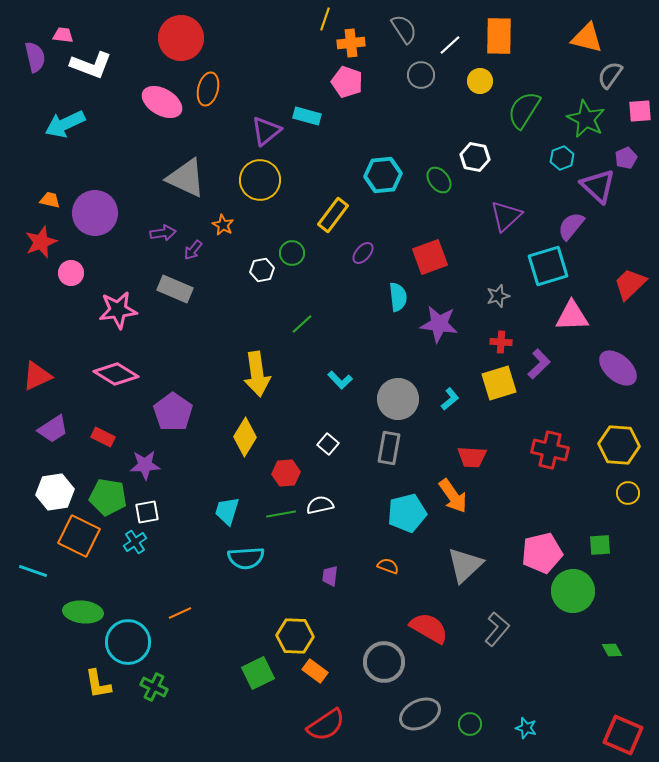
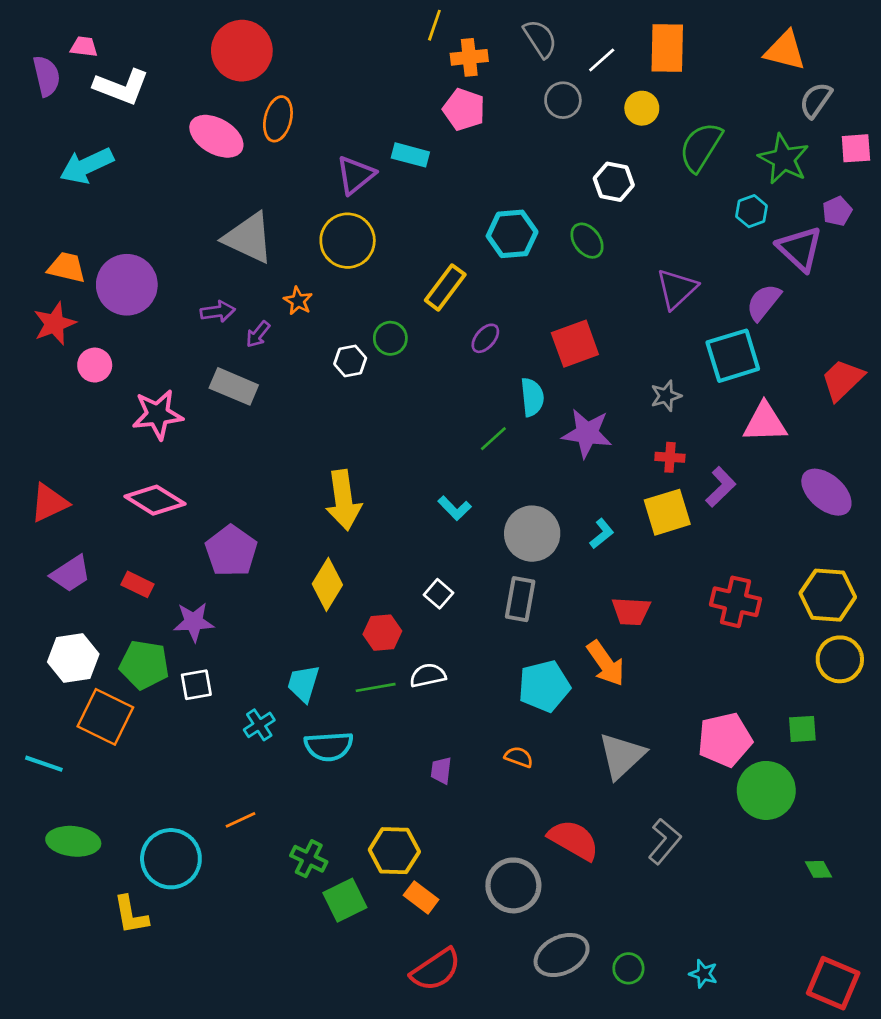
white hexagon: (475, 157) -> (614, 182), moved
orange trapezoid: (50, 200) -> (67, 267), size x1.4
green line: (302, 324) -> (493, 439), moved
yellow circle: (628, 493) -> (840, 659), size x1.5
cyan cross: (135, 542) -> (259, 725), moved
green ellipse: (83, 612) -> (73, 841), moved
green cross: (154, 687) -> (309, 859), moved

